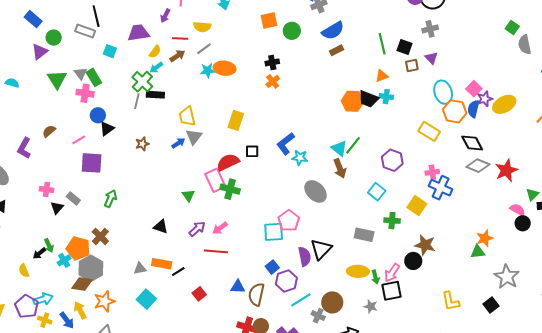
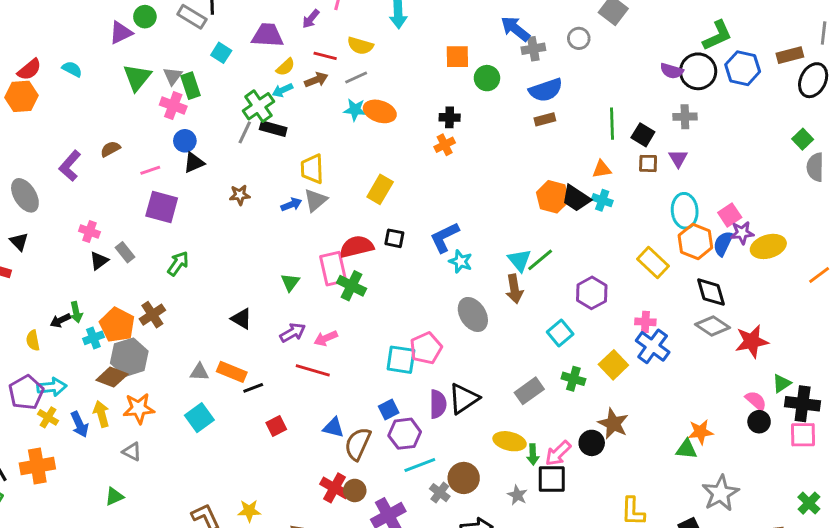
gray rectangle: (364, 235) -> (529, 391), turned -60

